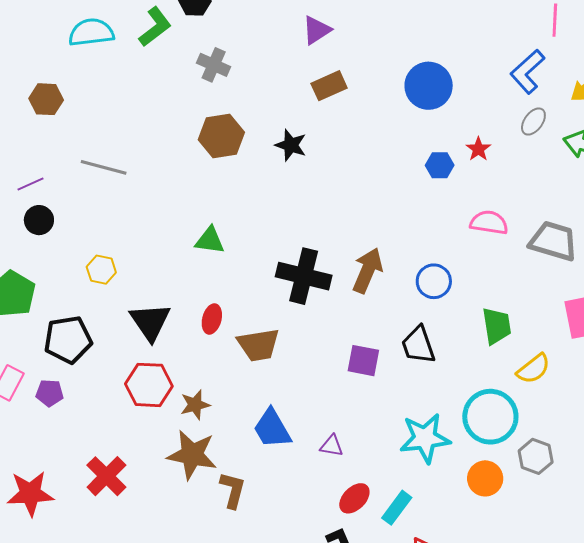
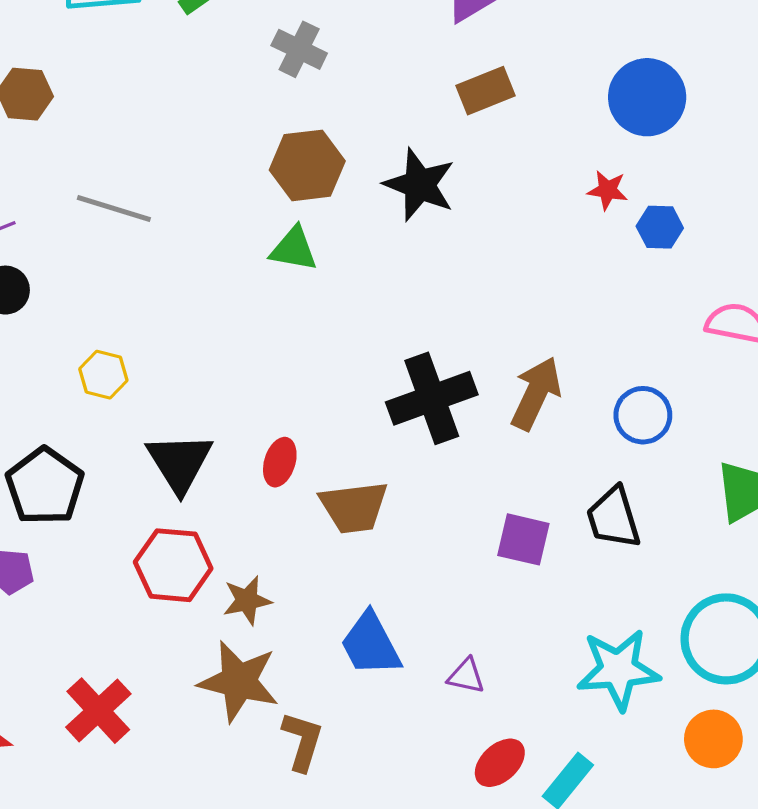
black star: (291, 145) -> (419, 185), size x1.4
red star: (478, 149) -> (608, 190), moved, turned -30
green triangle: (210, 240) -> (294, 249), moved
black cross: (304, 276) -> (432, 398), turned -36
black pentagon: (68, 340) -> (45, 486), turned -30

